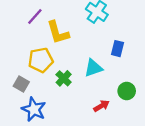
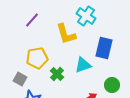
yellow L-shape: (58, 33) -> (66, 34), moved
blue rectangle: (117, 49) -> (104, 48), size x1.5

